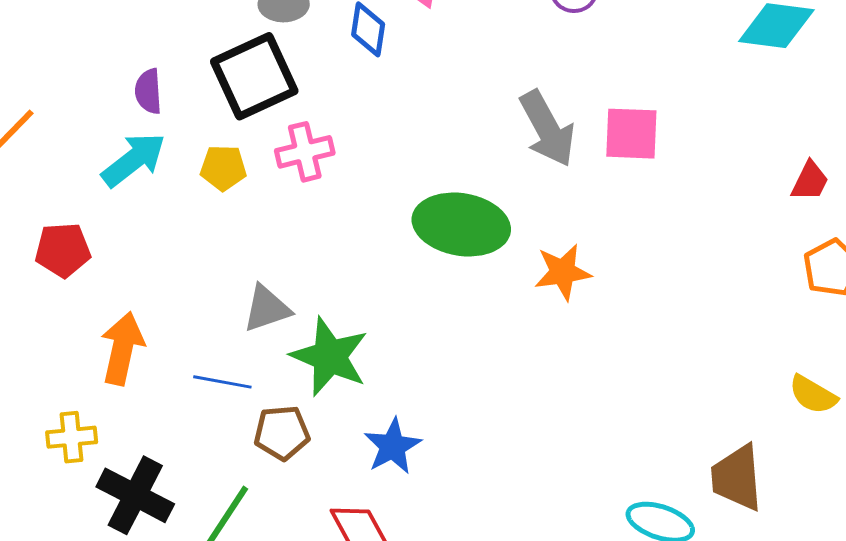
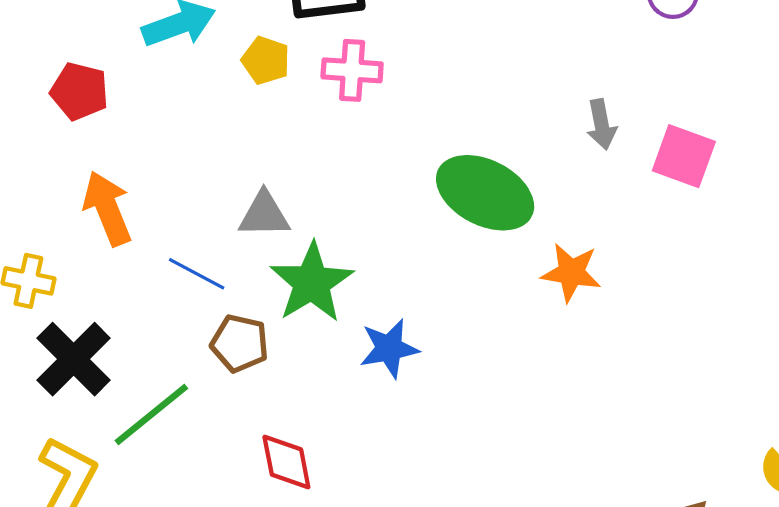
gray arrow: (547, 129) -> (601, 124), size x0.6
orange arrow: (122, 348) -> (107, 208), turned -52
blue star: (393, 446) -> (389, 348), moved

